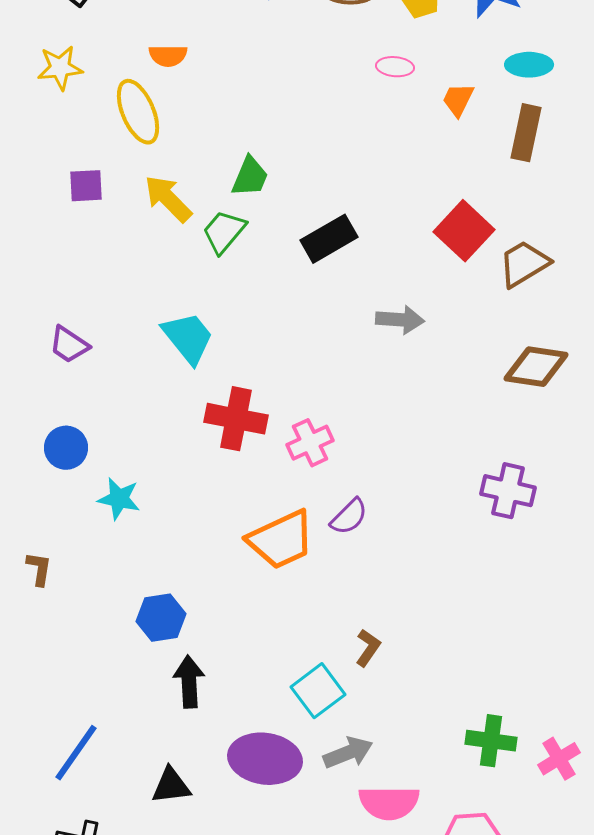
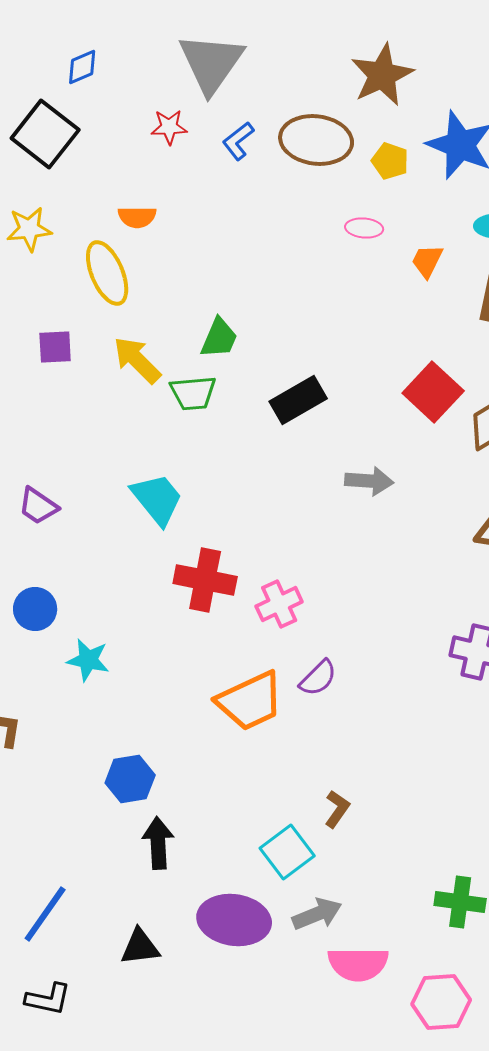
green trapezoid: (224, 232) -> (193, 393), turned -135

